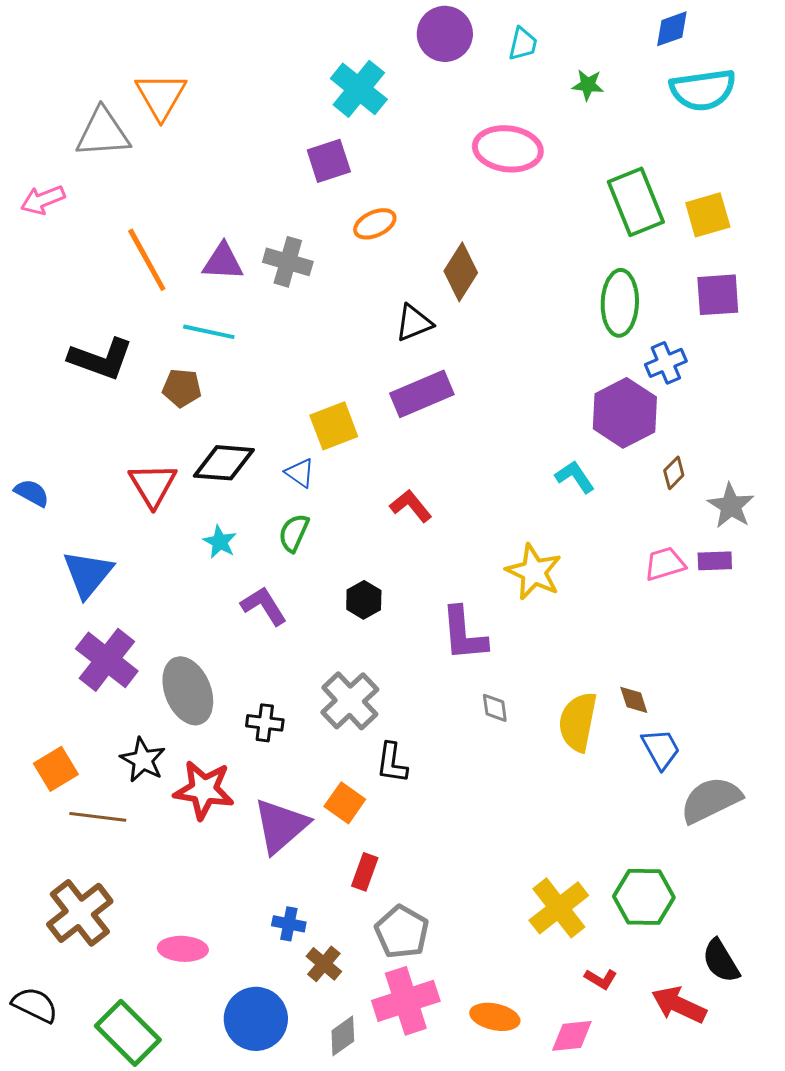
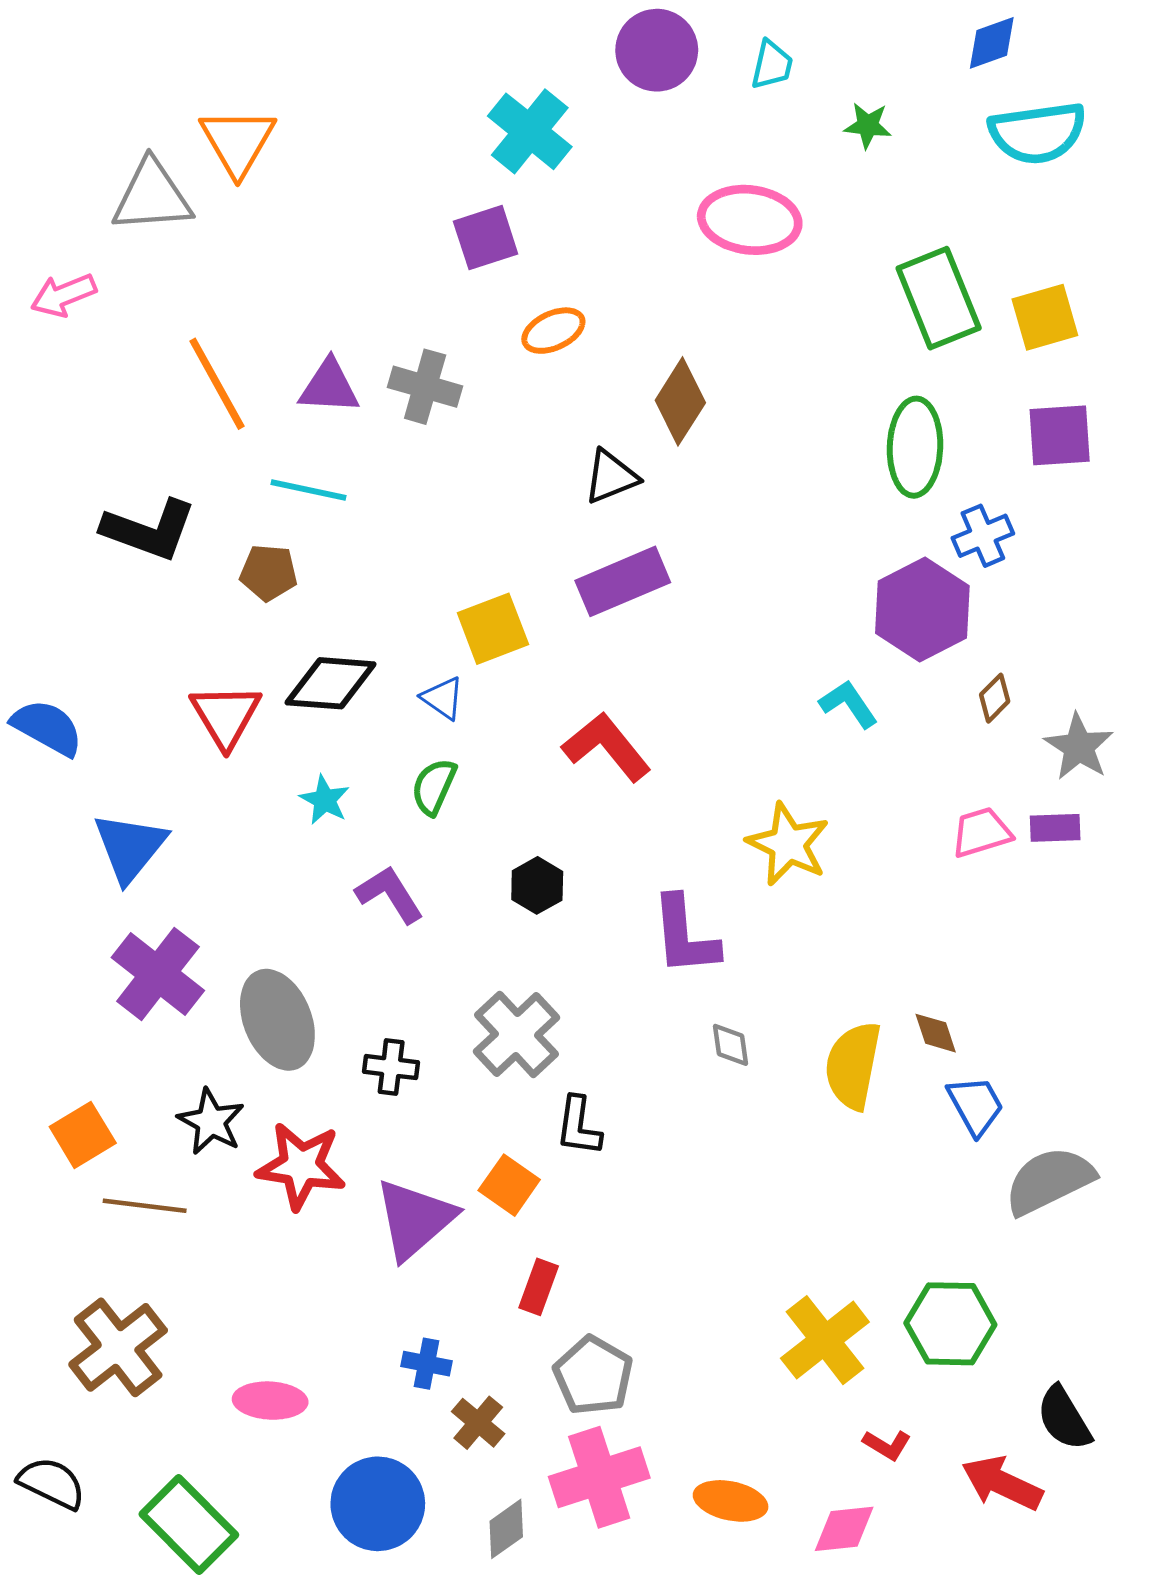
blue semicircle: (32, 493) -> (47, 728), size x1.4
red L-shape: (411, 506) -> (607, 747), size x1.4

